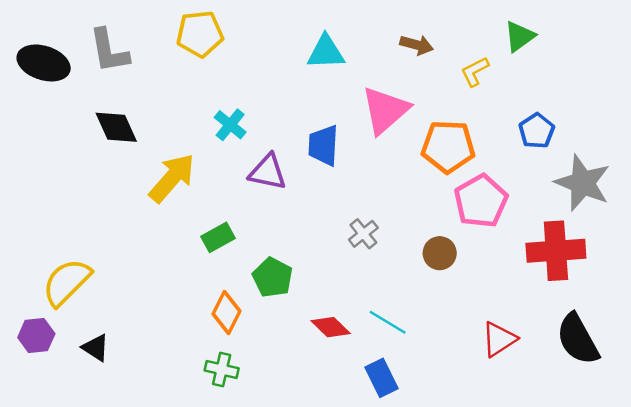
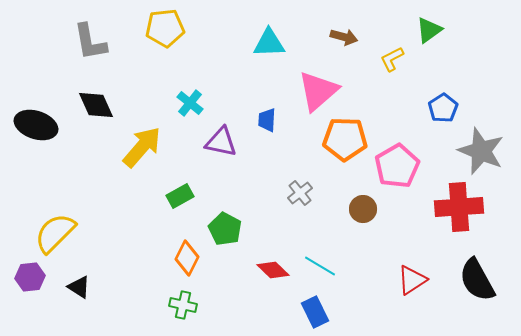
black ellipse: (44, 63) -> (36, 125), moved
blue trapezoid: (323, 145) -> (267, 120), size x0.7
orange pentagon: (448, 147) -> (345, 139), moved

